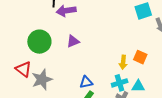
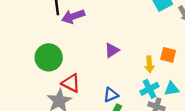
purple triangle: (73, 41) -> (112, 50), moved
red triangle: (23, 69) -> (71, 83), moved

